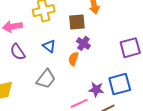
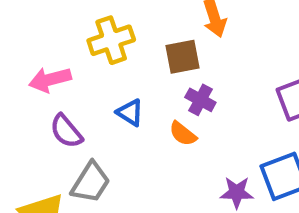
orange semicircle: (73, 59) -> (183, 134), turned -64
gray trapezoid: (46, 79) -> (91, 182), moved

